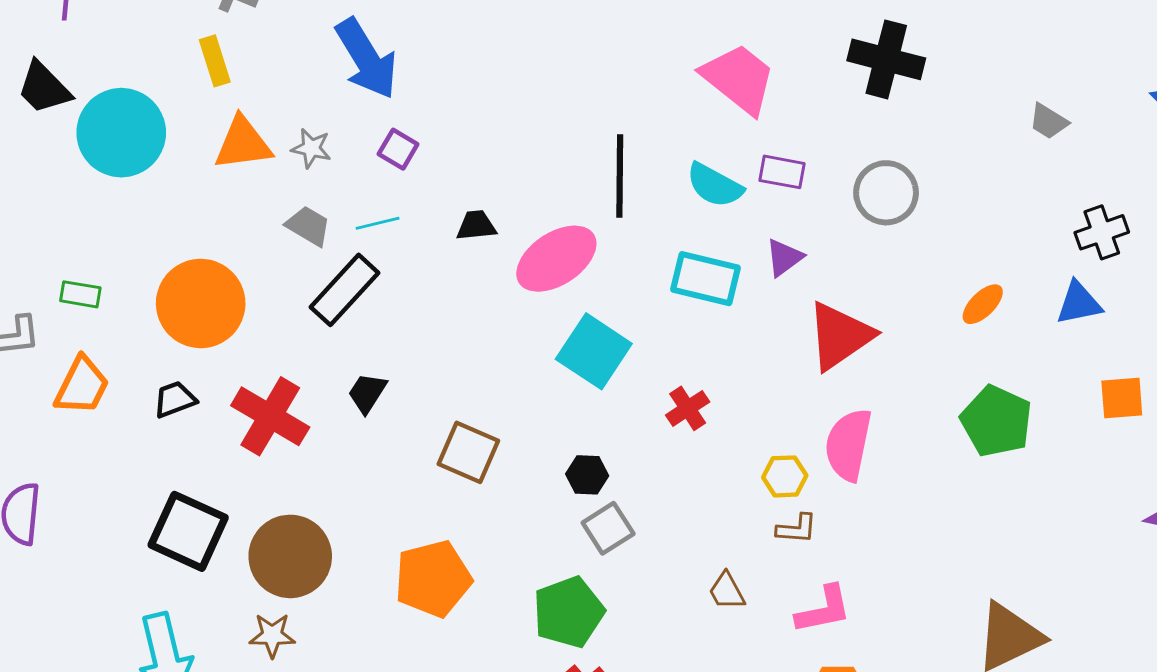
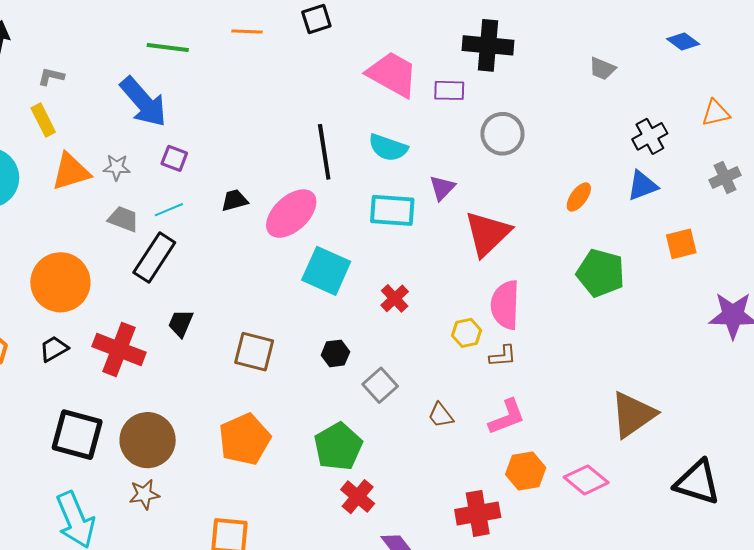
purple rectangle: (782, 172) -> (449, 90), moved
gray square: (608, 528) -> (380, 385), moved
brown L-shape: (797, 529) -> (503, 356), moved

